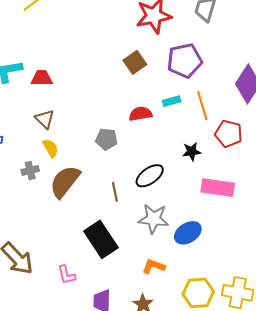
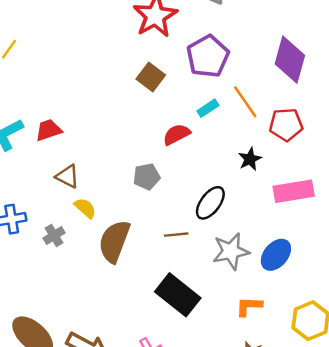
gray cross: (30, 170) -> (54, 235), moved
brown line: (115, 192) -> (176, 235), turned -66

